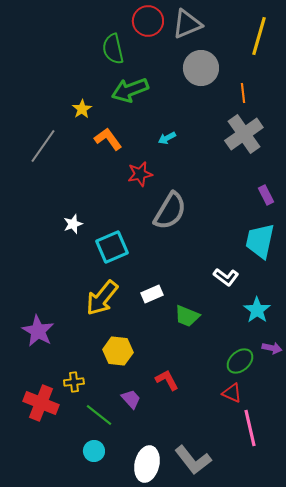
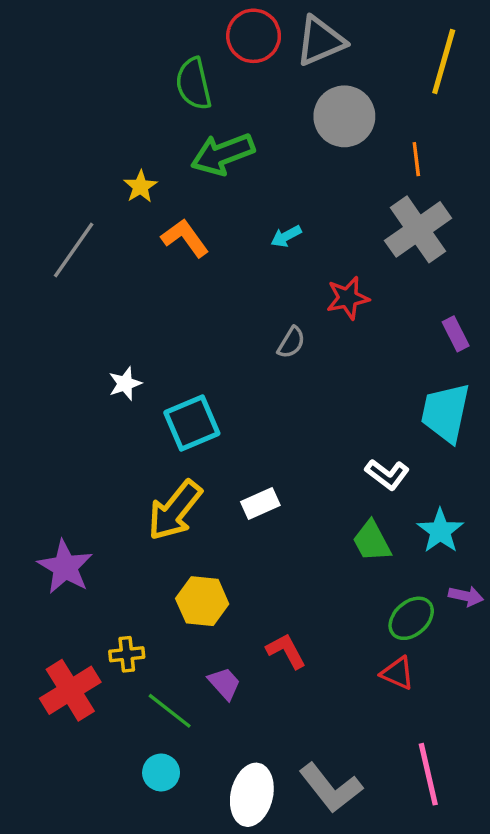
red star: (140, 174) -> (348, 298), moved
gray semicircle: (170, 211) -> (291, 342), moved, size x0.5
green trapezoid: (187, 316) -> (372, 541), moved, turned 40
red cross: (41, 403) -> (70, 690), turned 36
pink line: (250, 428) -> (428, 774), moved

